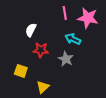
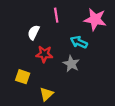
pink line: (65, 13) -> (56, 15), moved

